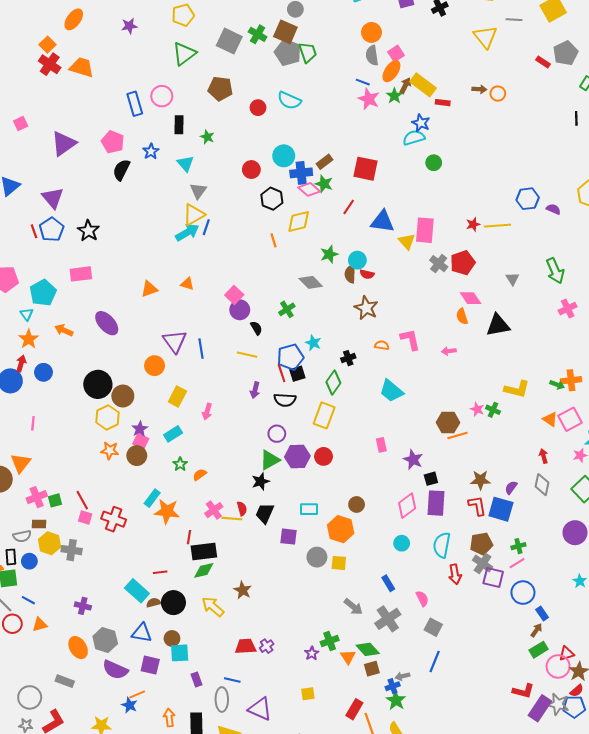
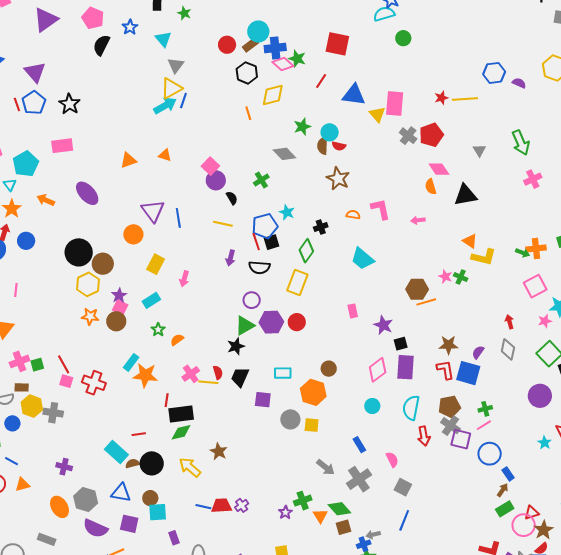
brown rectangle: (325, 162) -> (250, 45), moved
orange triangle: (550, 419) -> (470, 241), moved
blue line: (232, 680) -> (203, 507), moved

